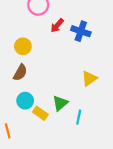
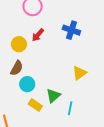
red arrow: (57, 25) -> (38, 35), moved
cyan circle: (25, 101) -> (27, 84), moved

